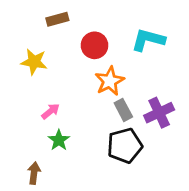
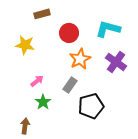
gray rectangle: (123, 110) -> (70, 85), moved, turned 63
purple cross: (159, 113) -> (116, 62), moved, turned -30

